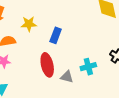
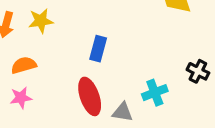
yellow star: (29, 24) -> (41, 21), moved

